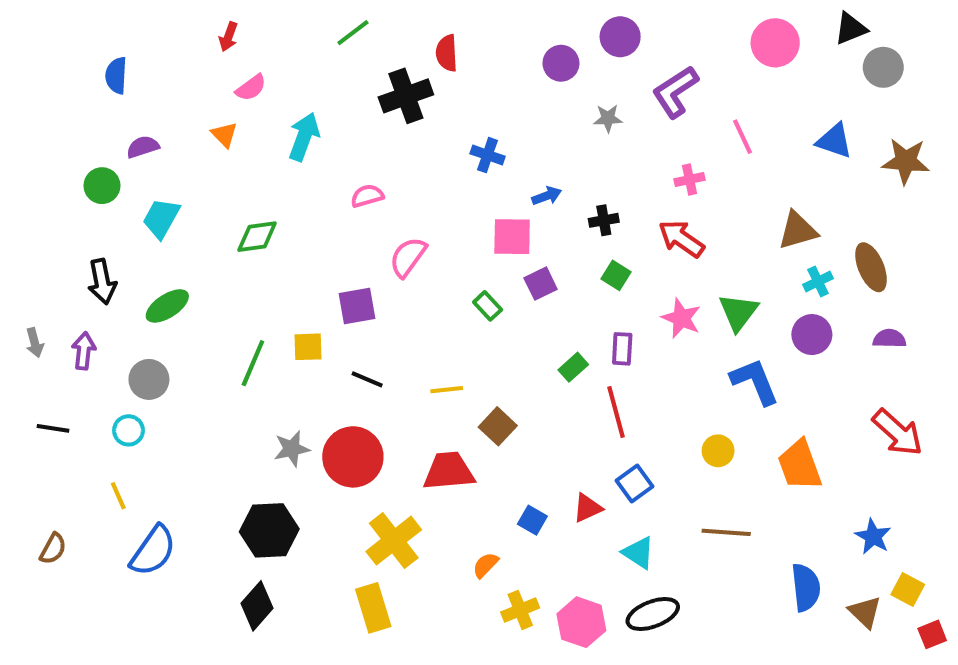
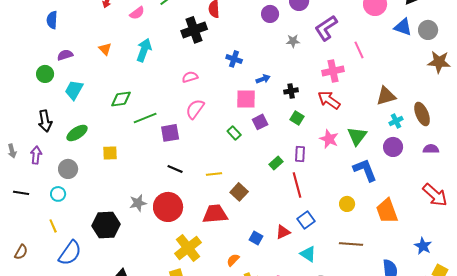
gray circle: (883, 67) -> (428, 30), moved
pink semicircle: (251, 88) -> (137, 13), moved
blue triangle: (834, 141) -> (403, 27), moved
pink cross: (689, 180) -> (333, 71), size x1.5
pink semicircle: (367, 196) -> (190, 77), moved
yellow square: (308, 347) -> (110, 153), moved
green line: (253, 363) -> (145, 118), moved, turned 45
black hexagon: (269, 530) -> (106, 225), moved

